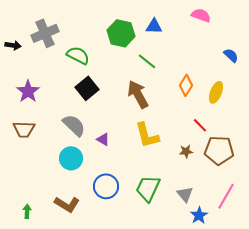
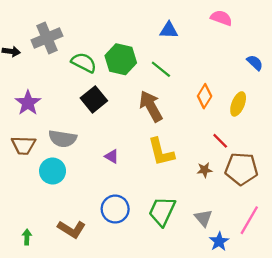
green hexagon: (121, 33) -> (121, 59), moved
gray semicircle: (74, 125) -> (63, 139), moved, turned 145
cyan circle: (71, 158) -> (53, 171), moved

